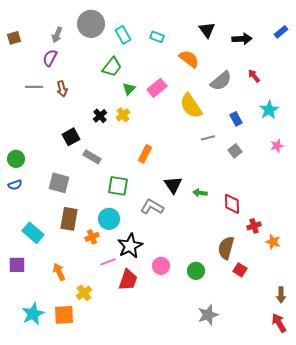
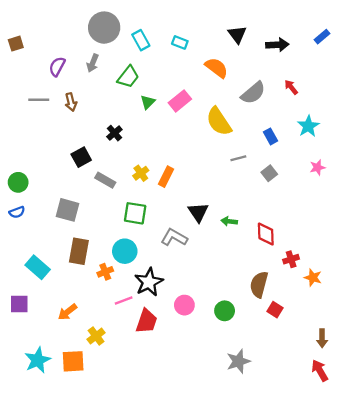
gray arrow: (57, 35) -> (93, 63), moved
yellow cross: (123, 115) -> (141, 173), moved
orange arrow: (59, 272) -> (67, 312), turned -102

